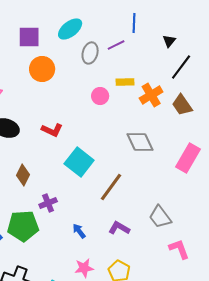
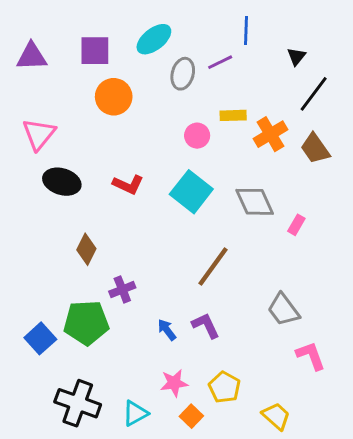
pink rectangle: (188, 158) -> (296, 225), moved, size x0.5
cyan square: (79, 162) -> (191, 192), moved
purple L-shape: (119, 228) -> (206, 325), moved, turned 35

